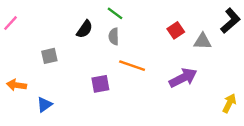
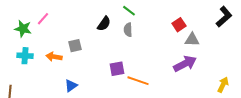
gray triangle: (203, 41) -> (192, 40), moved
orange line: (132, 66) -> (138, 81), moved
orange arrow: (17, 85) -> (54, 57), moved

